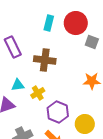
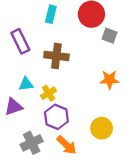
cyan rectangle: (49, 23) -> (51, 14), moved
purple hexagon: (58, 112) -> (56, 117), moved

